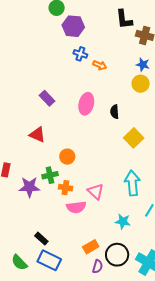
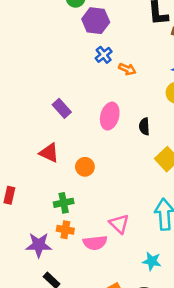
blue cross: (80, 54) -> (104, 55), turned 32
orange circle: (67, 157) -> (85, 167), moved
purple star: (29, 187) -> (39, 245), moved
orange cross: (65, 188) -> (65, 230), moved

